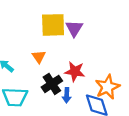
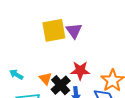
orange triangle: (39, 57) -> (45, 79), moved

